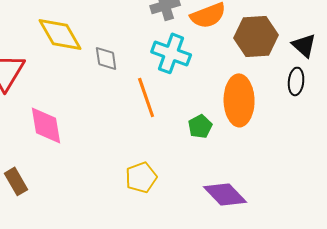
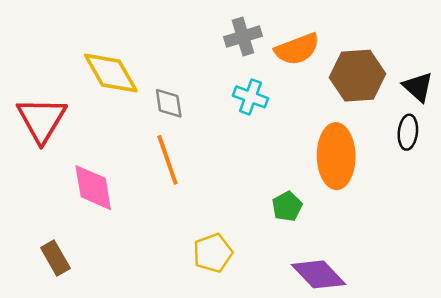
cyan cross: (171, 53) -> (251, 97), size x0.7
orange line: (146, 97) -> (167, 160), moved
green pentagon: (200, 126) -> (287, 206), moved

